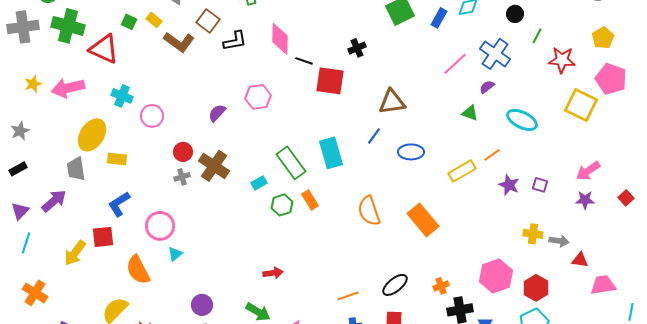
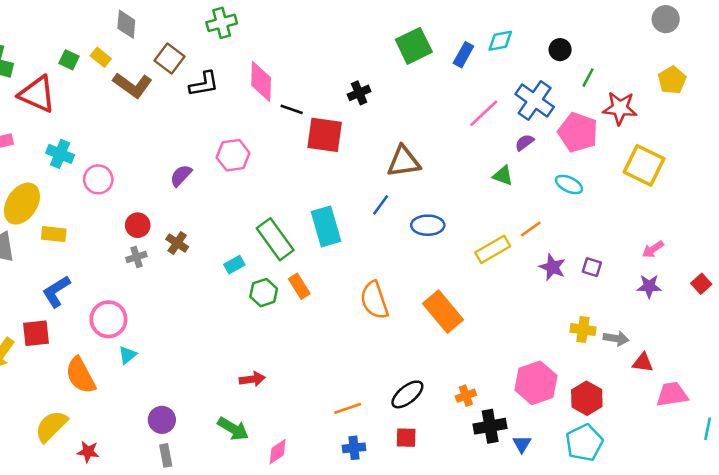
pink pentagon: (611, 79) -> (578, 132), moved
cyan ellipse: (522, 120) -> (569, 184), size x0.7
brown cross: (214, 166) -> (177, 243), size x0.6
pink arrow: (588, 171) -> (653, 249), size x0.7

